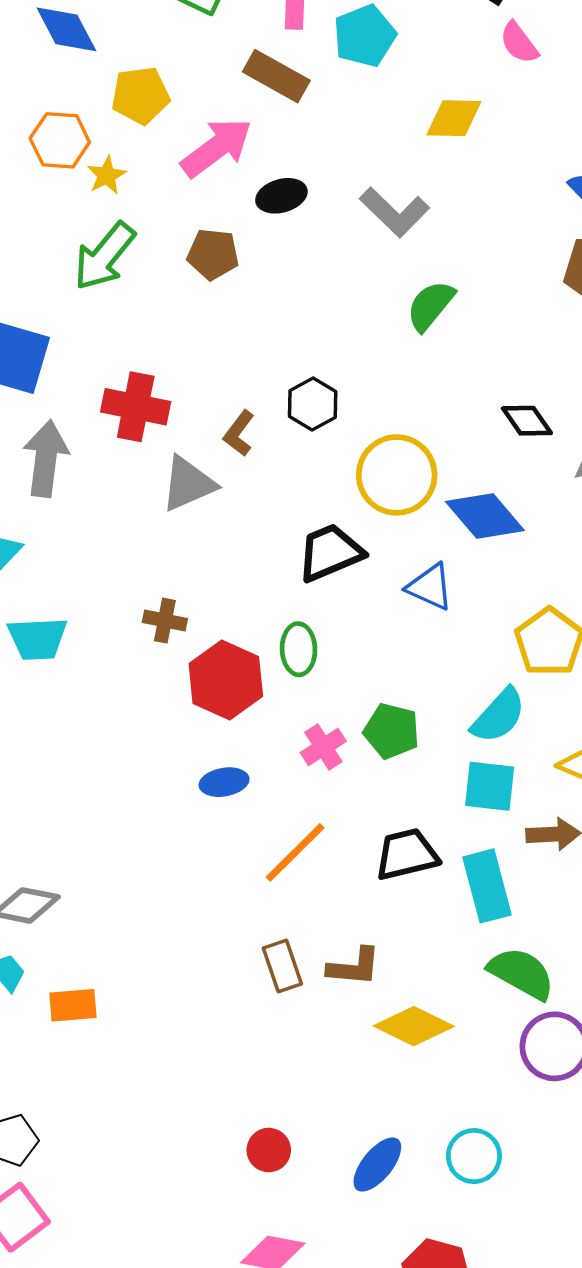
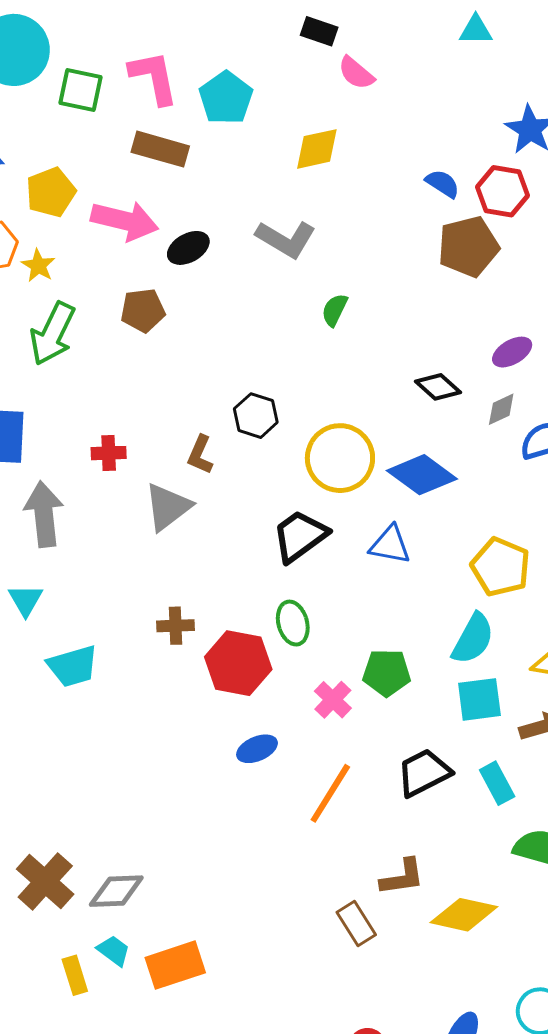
pink arrow: (217, 148) -> (125, 221), turned 64
green semicircle: (430, 306) -> (335, 310), size x0.7
red cross: (136, 407) -> (109, 453), size x0.6
cyan rectangle: (487, 886) -> (497, 783), size x0.7
brown rectangle: (282, 966) -> (356, 924), moved
orange rectangle: (73, 1005) -> (175, 965), size x1.4

